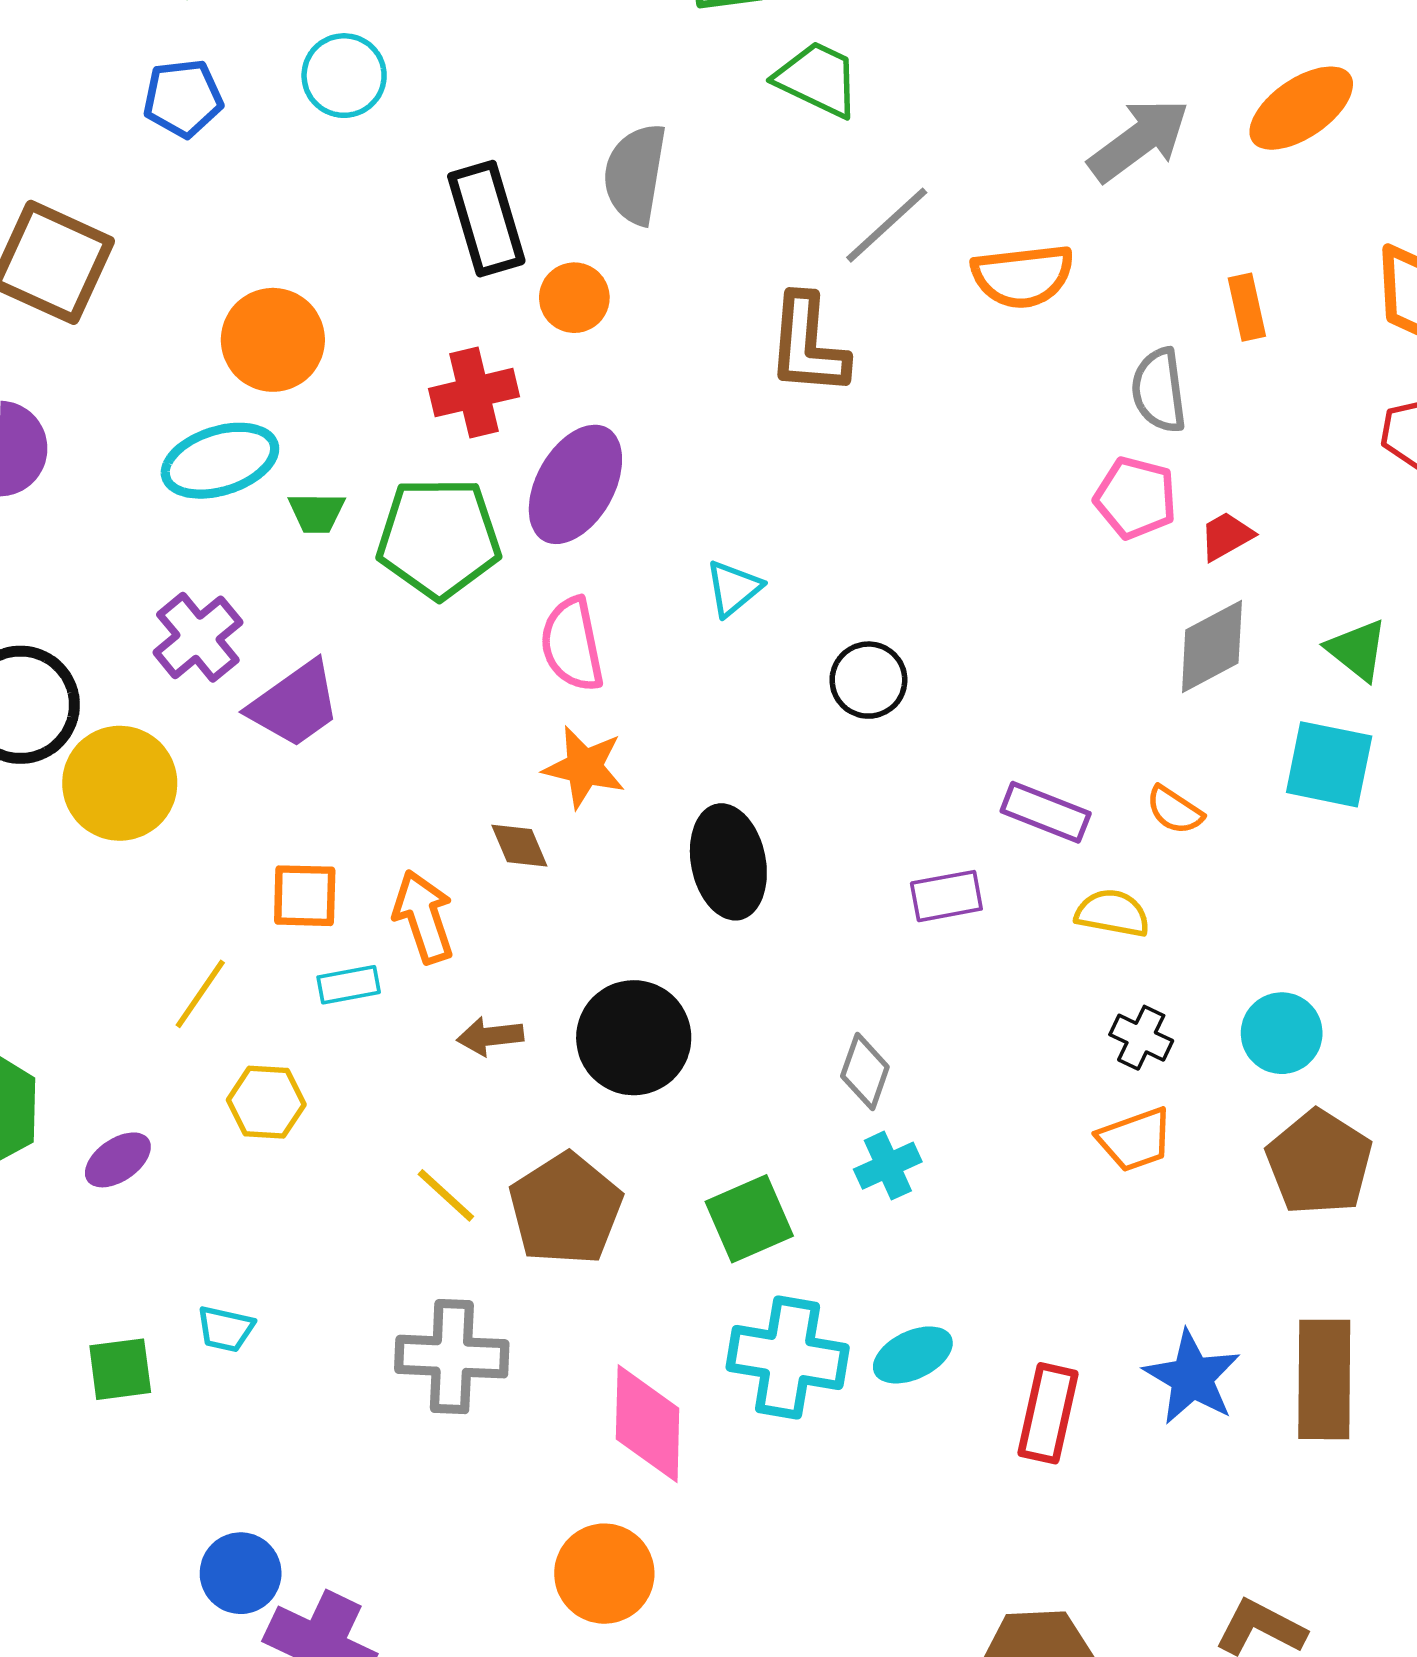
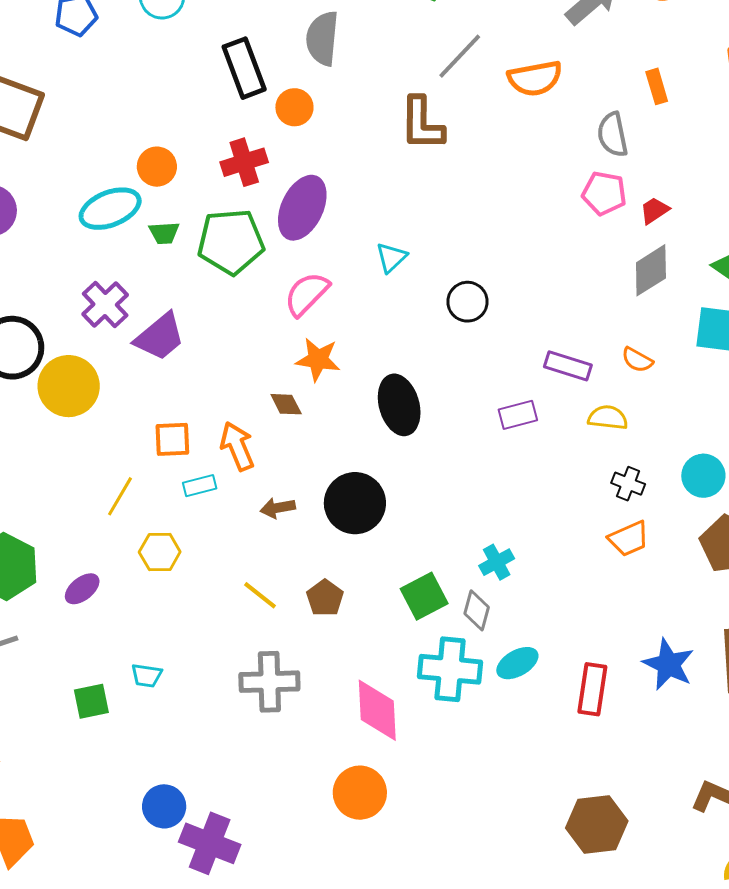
orange circle: (273, 340) -> (157, 167), moved, size x0.7
pink semicircle: (572, 644) -> (307, 294), turned 60
gray diamond: (865, 1072) -> (477, 610), moved
brown pentagon: (566, 1209) -> (325, 598), size x0.6

